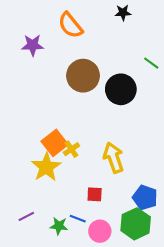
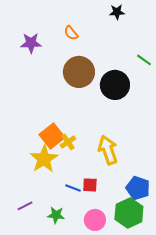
orange semicircle: (70, 25) -> (71, 33), moved, size x0.6
blue line: (78, 219) -> (73, 188), moved

